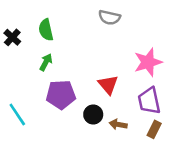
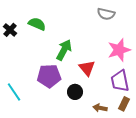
gray semicircle: (109, 17) -> (106, 14), moved
green semicircle: (46, 30) -> (37, 24), turned 126
green arrow: (46, 62) -> (64, 50), moved, size x1.5
brown arrow: (118, 124) -> (100, 108), moved

